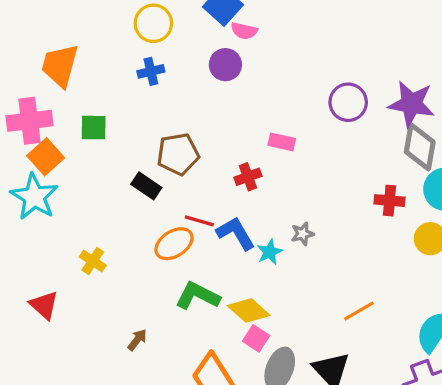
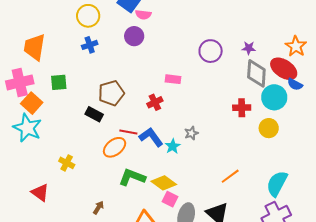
purple star: (411, 104) -> (249, 48), size x0.5

